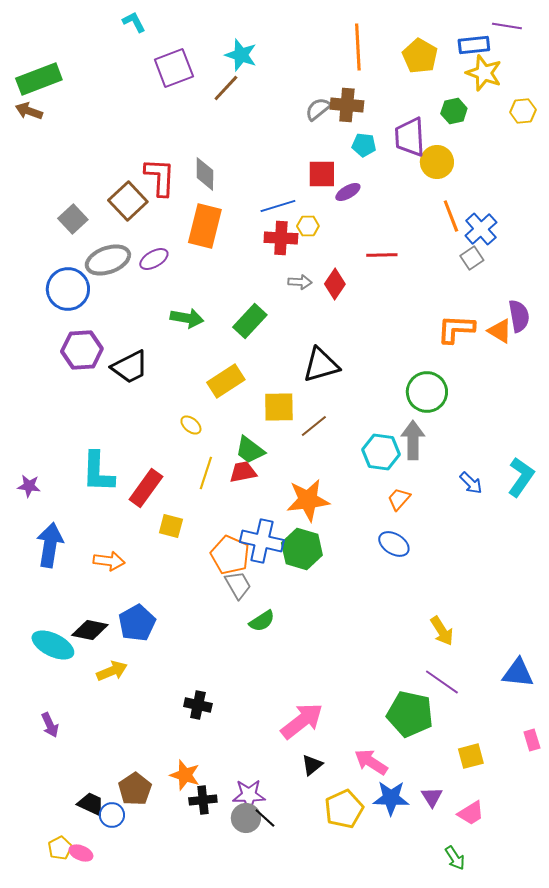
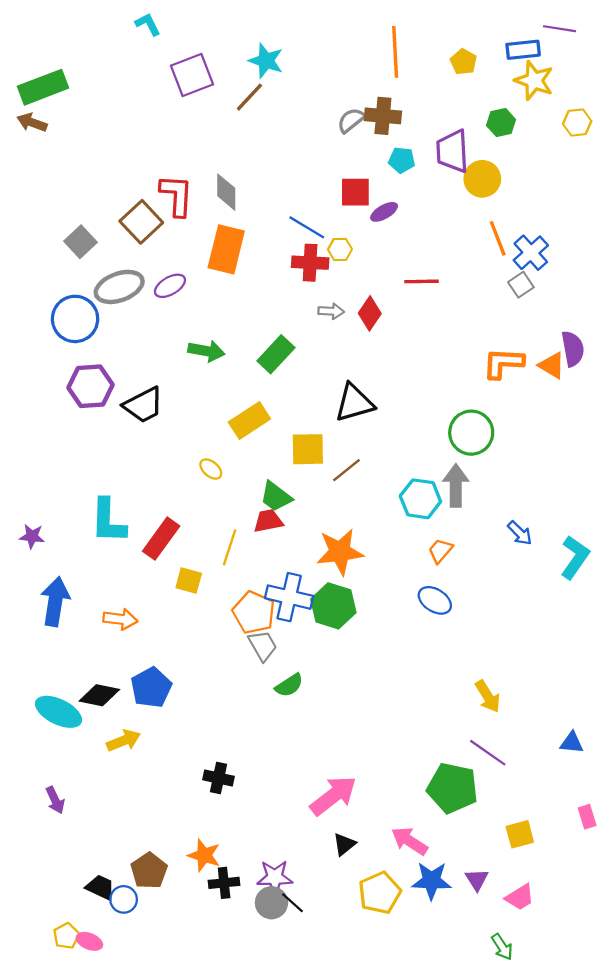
yellow pentagon: (420, 56) -> (464, 62), size x0.7
blue line: (278, 206) -> (307, 227), turned 48
yellow line: (206, 473) -> (230, 547), moved
cyan L-shape: (521, 477) -> (575, 557), moved
blue triangle: (518, 673) -> (572, 743), size x0.7

